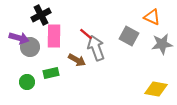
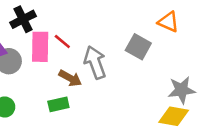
red line: (86, 34) -> (62, 42), moved
gray star: (162, 44) -> (182, 90), moved
green rectangle: (51, 73) -> (58, 104), moved

